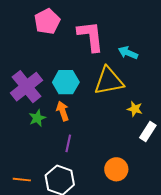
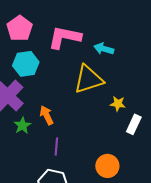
pink L-shape: (91, 36) -> (65, 37), turned -64
cyan hexagon: (66, 82) -> (26, 64), moved

